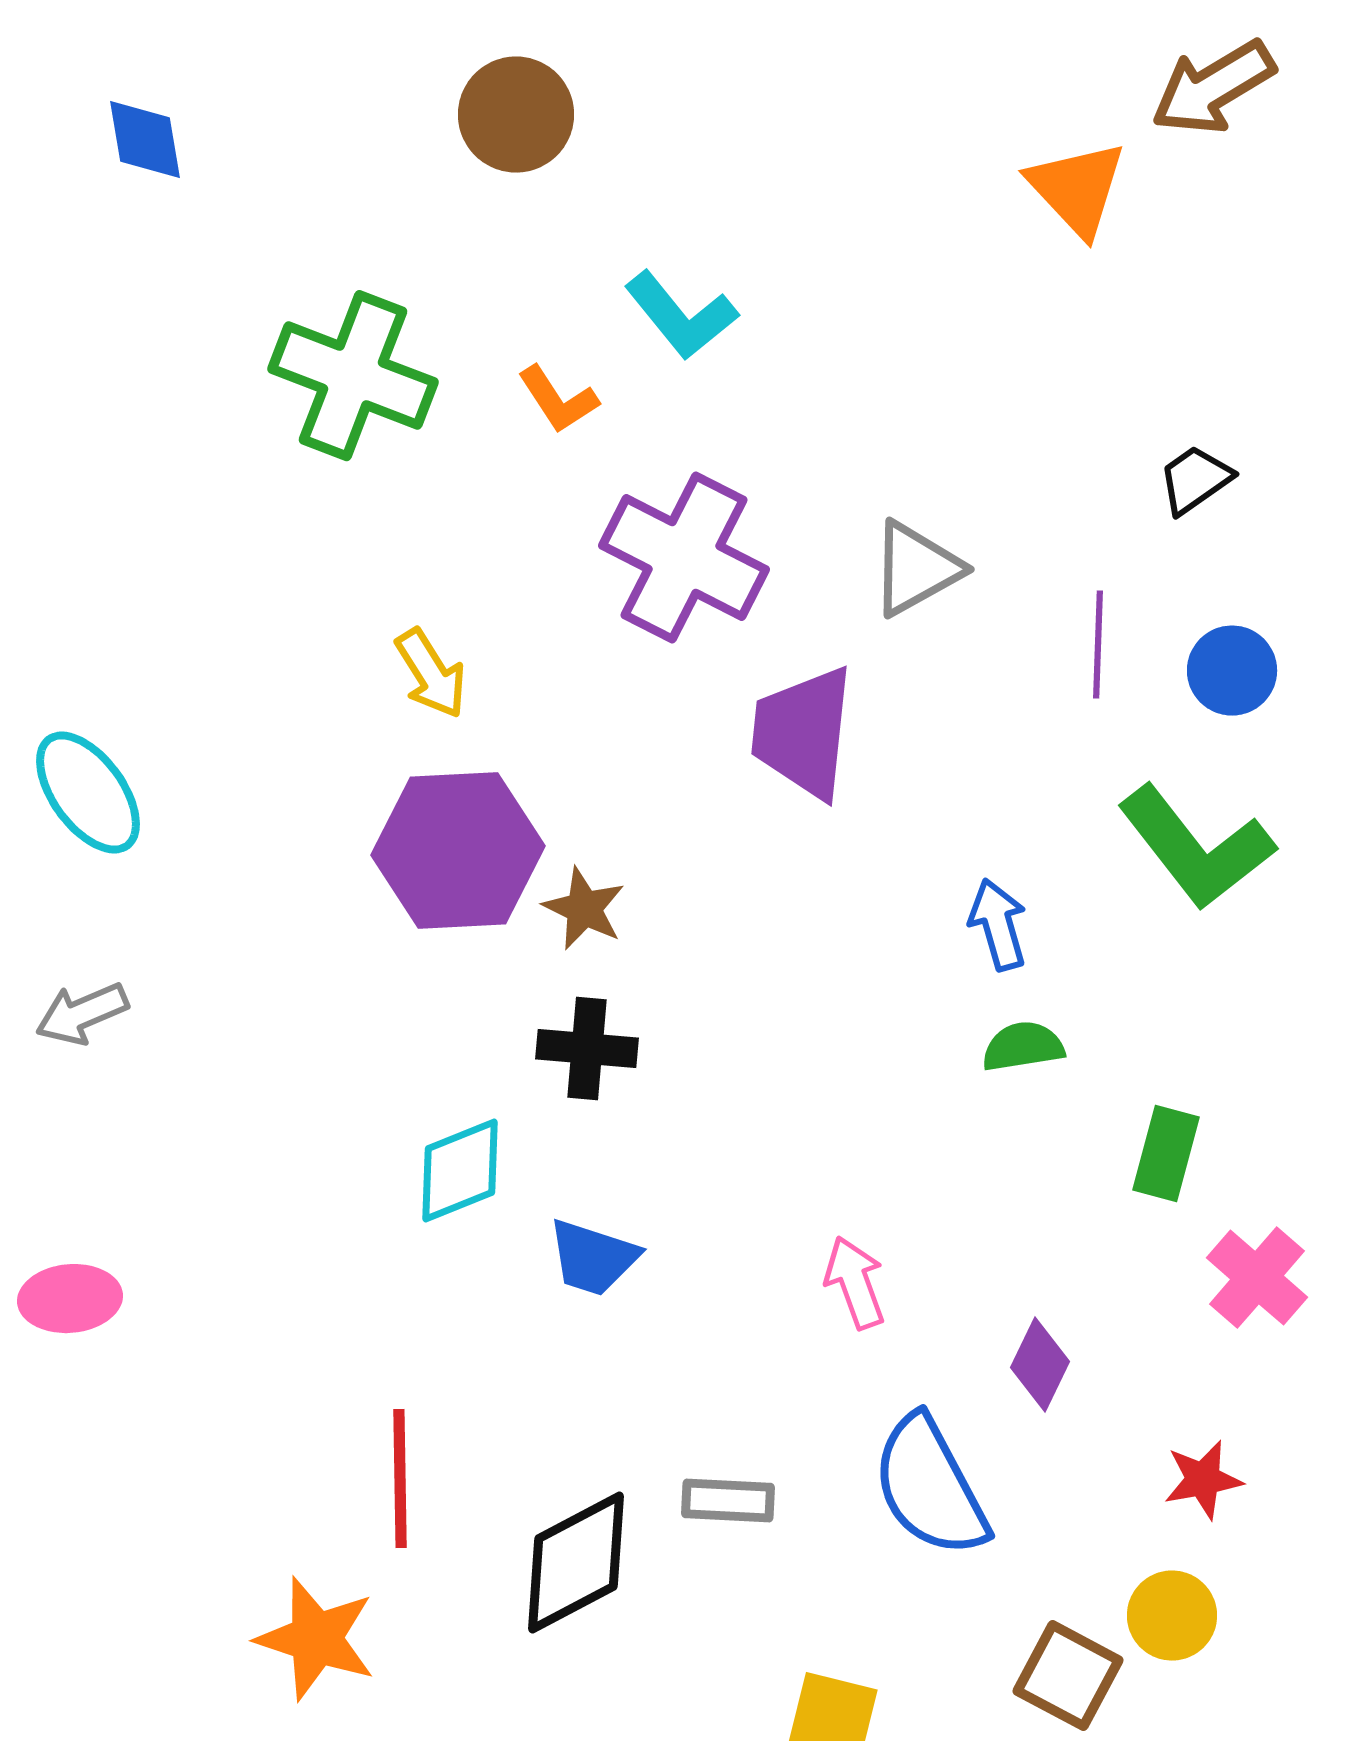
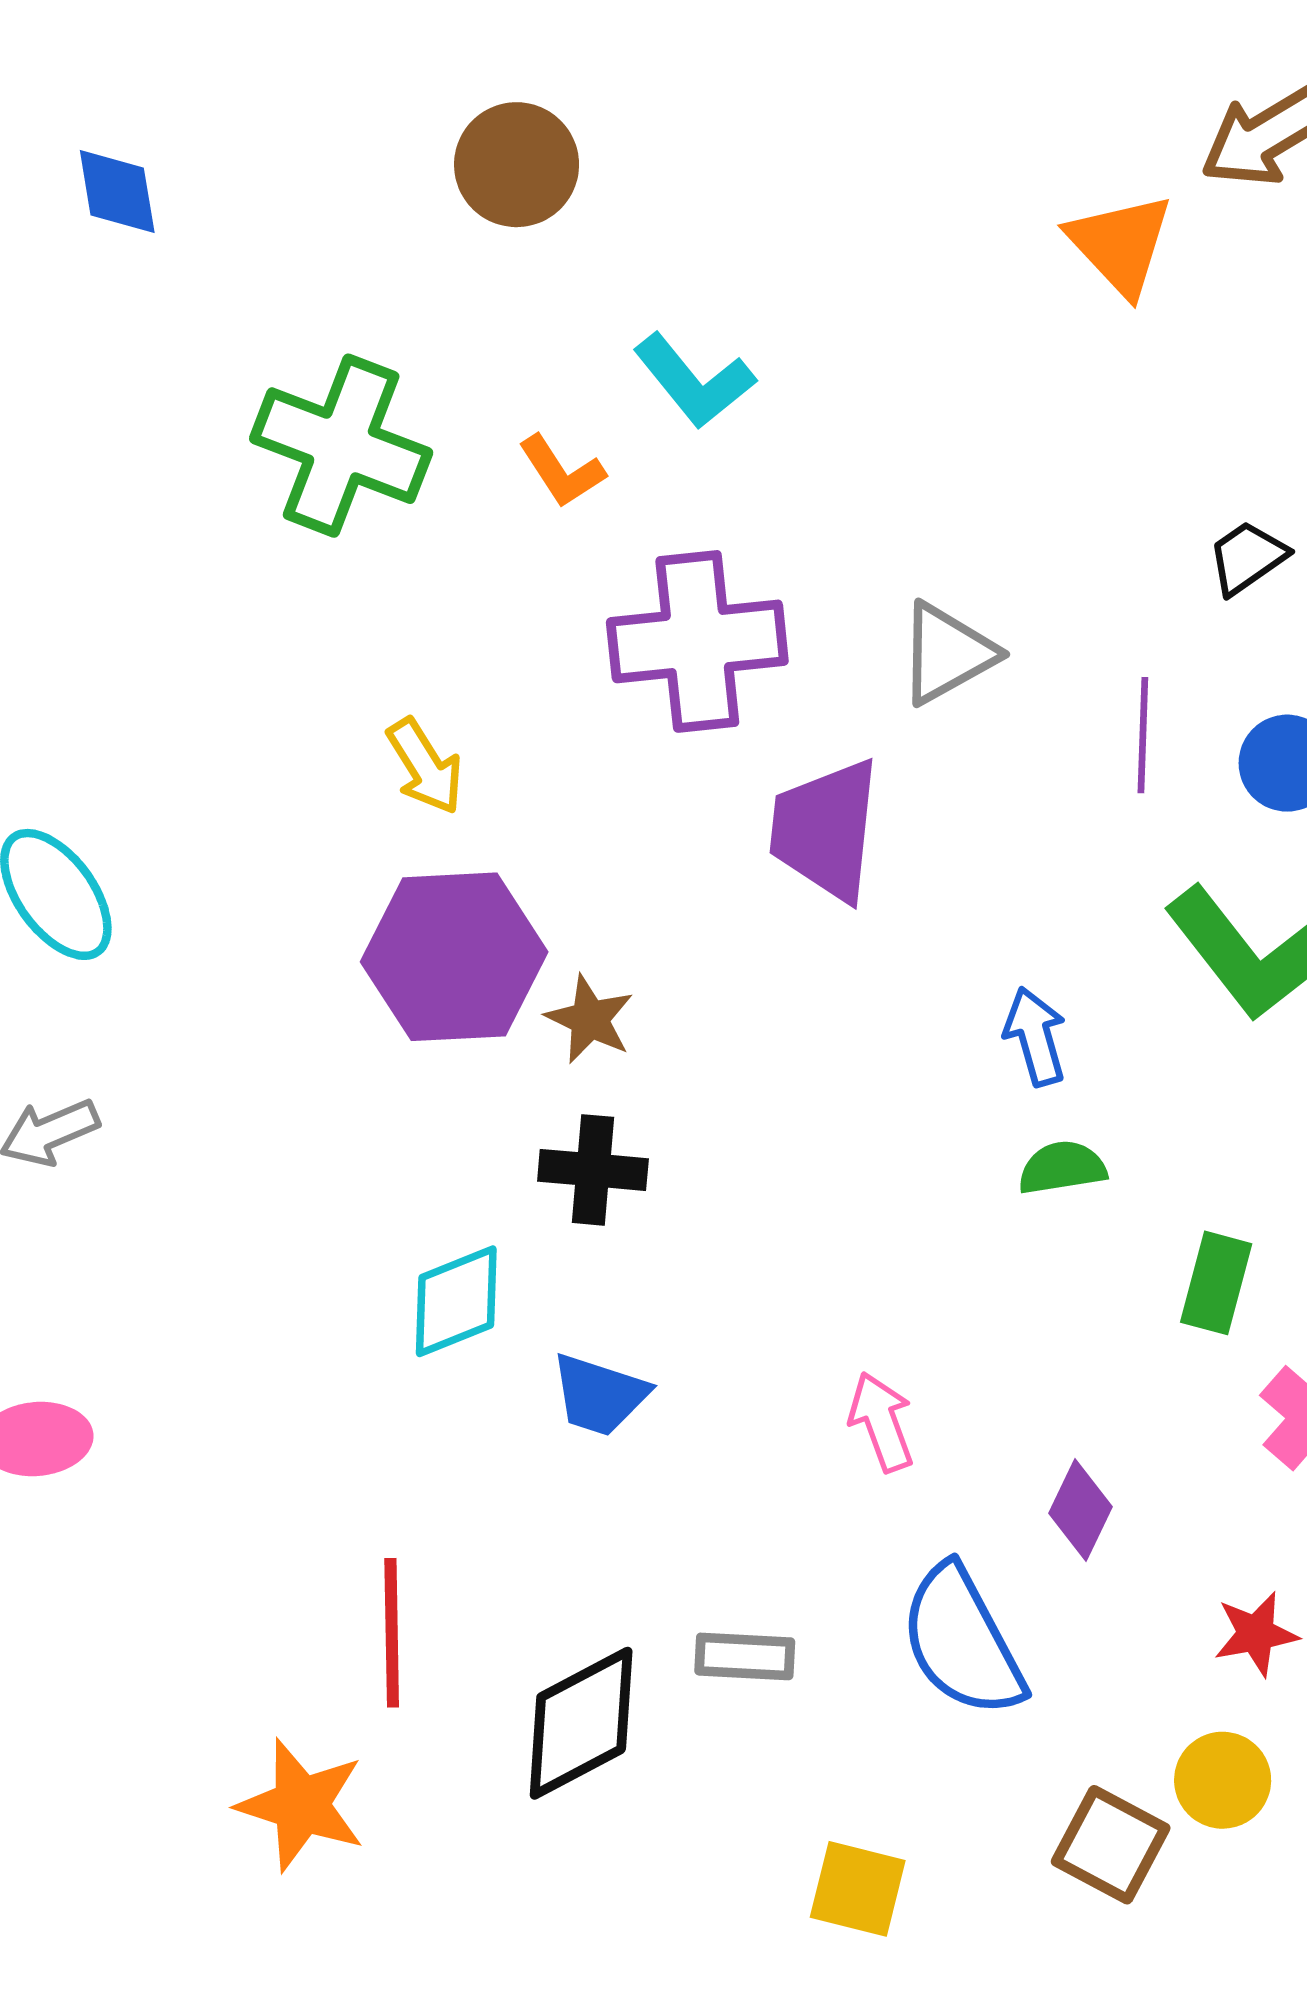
purple cross: (684, 558) -> (697, 641), turned -33

